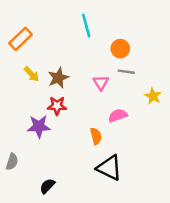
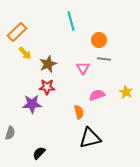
yellow arrow: (32, 74) -> (25, 53), moved
yellow star: (153, 96) -> (126, 92), moved
black triangle: (109, 168) -> (90, 138), turned -40

